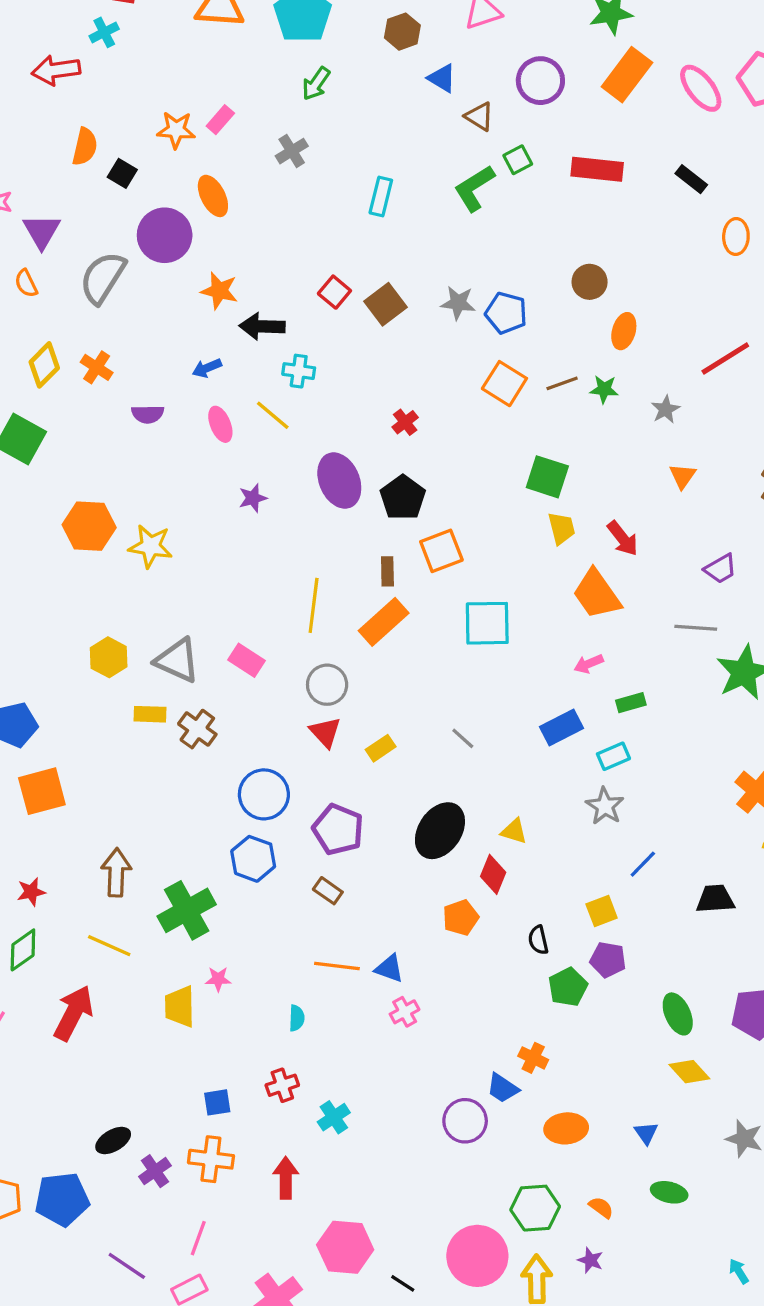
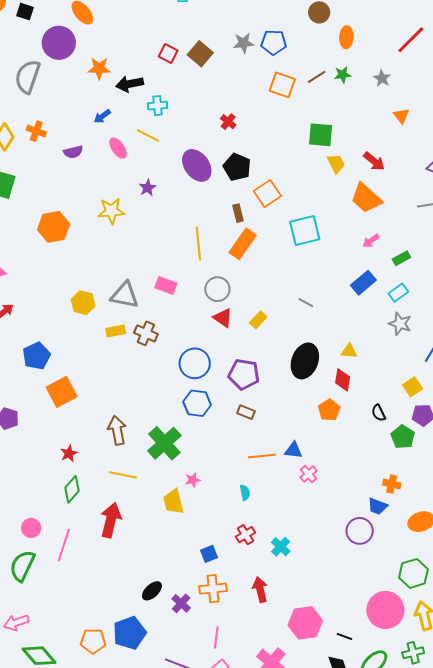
yellow star: (151, 546) -> (111, 211), moved

